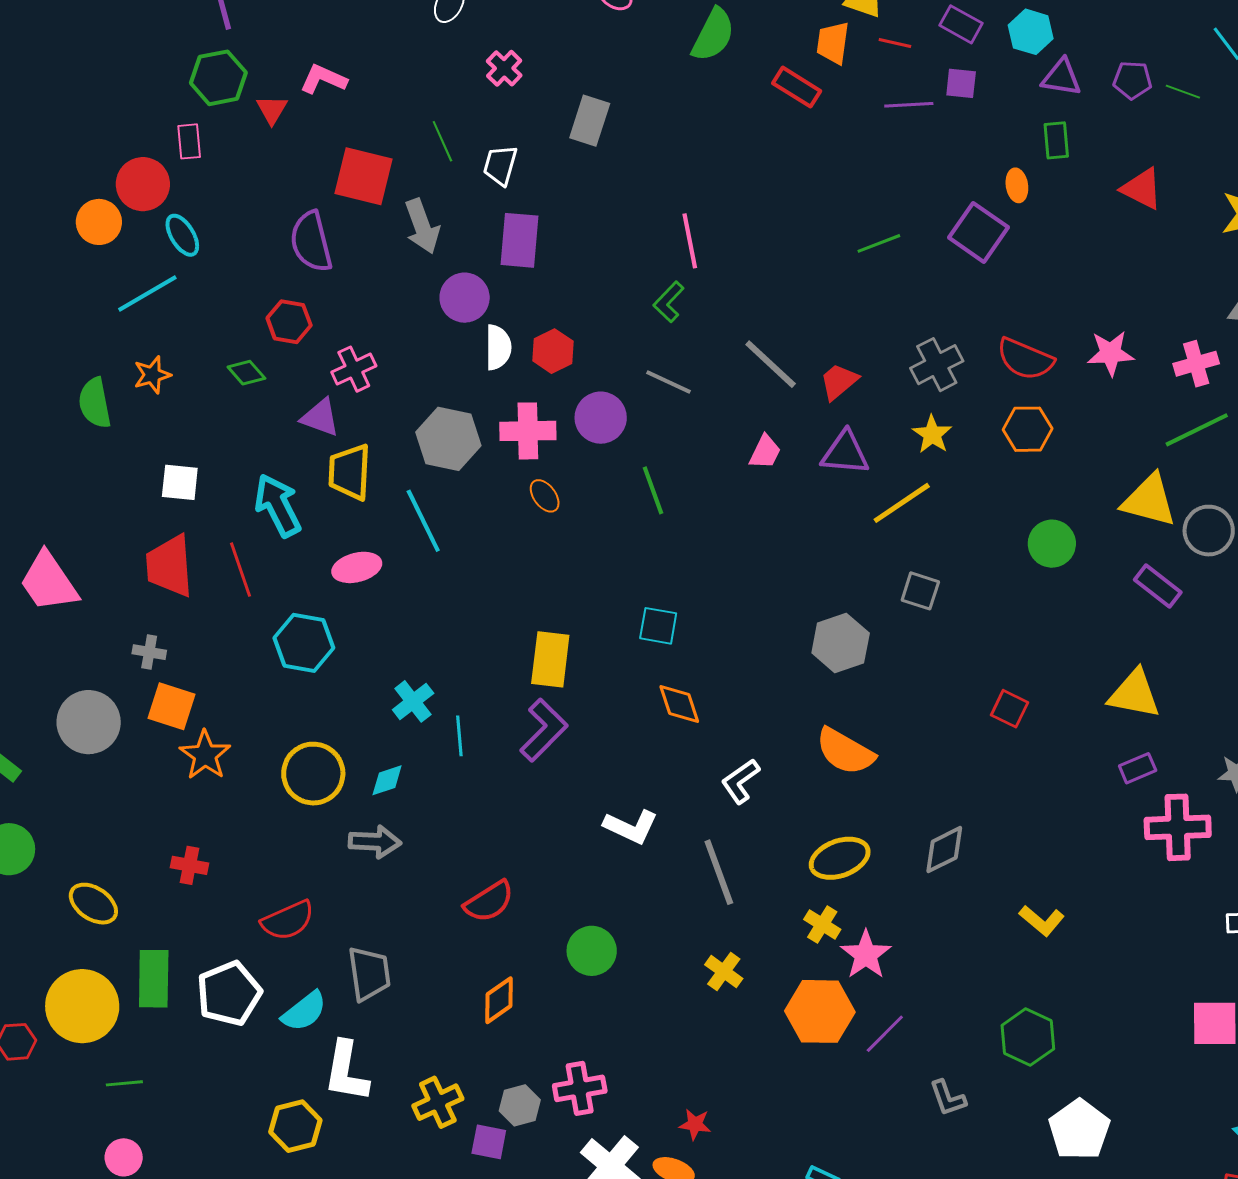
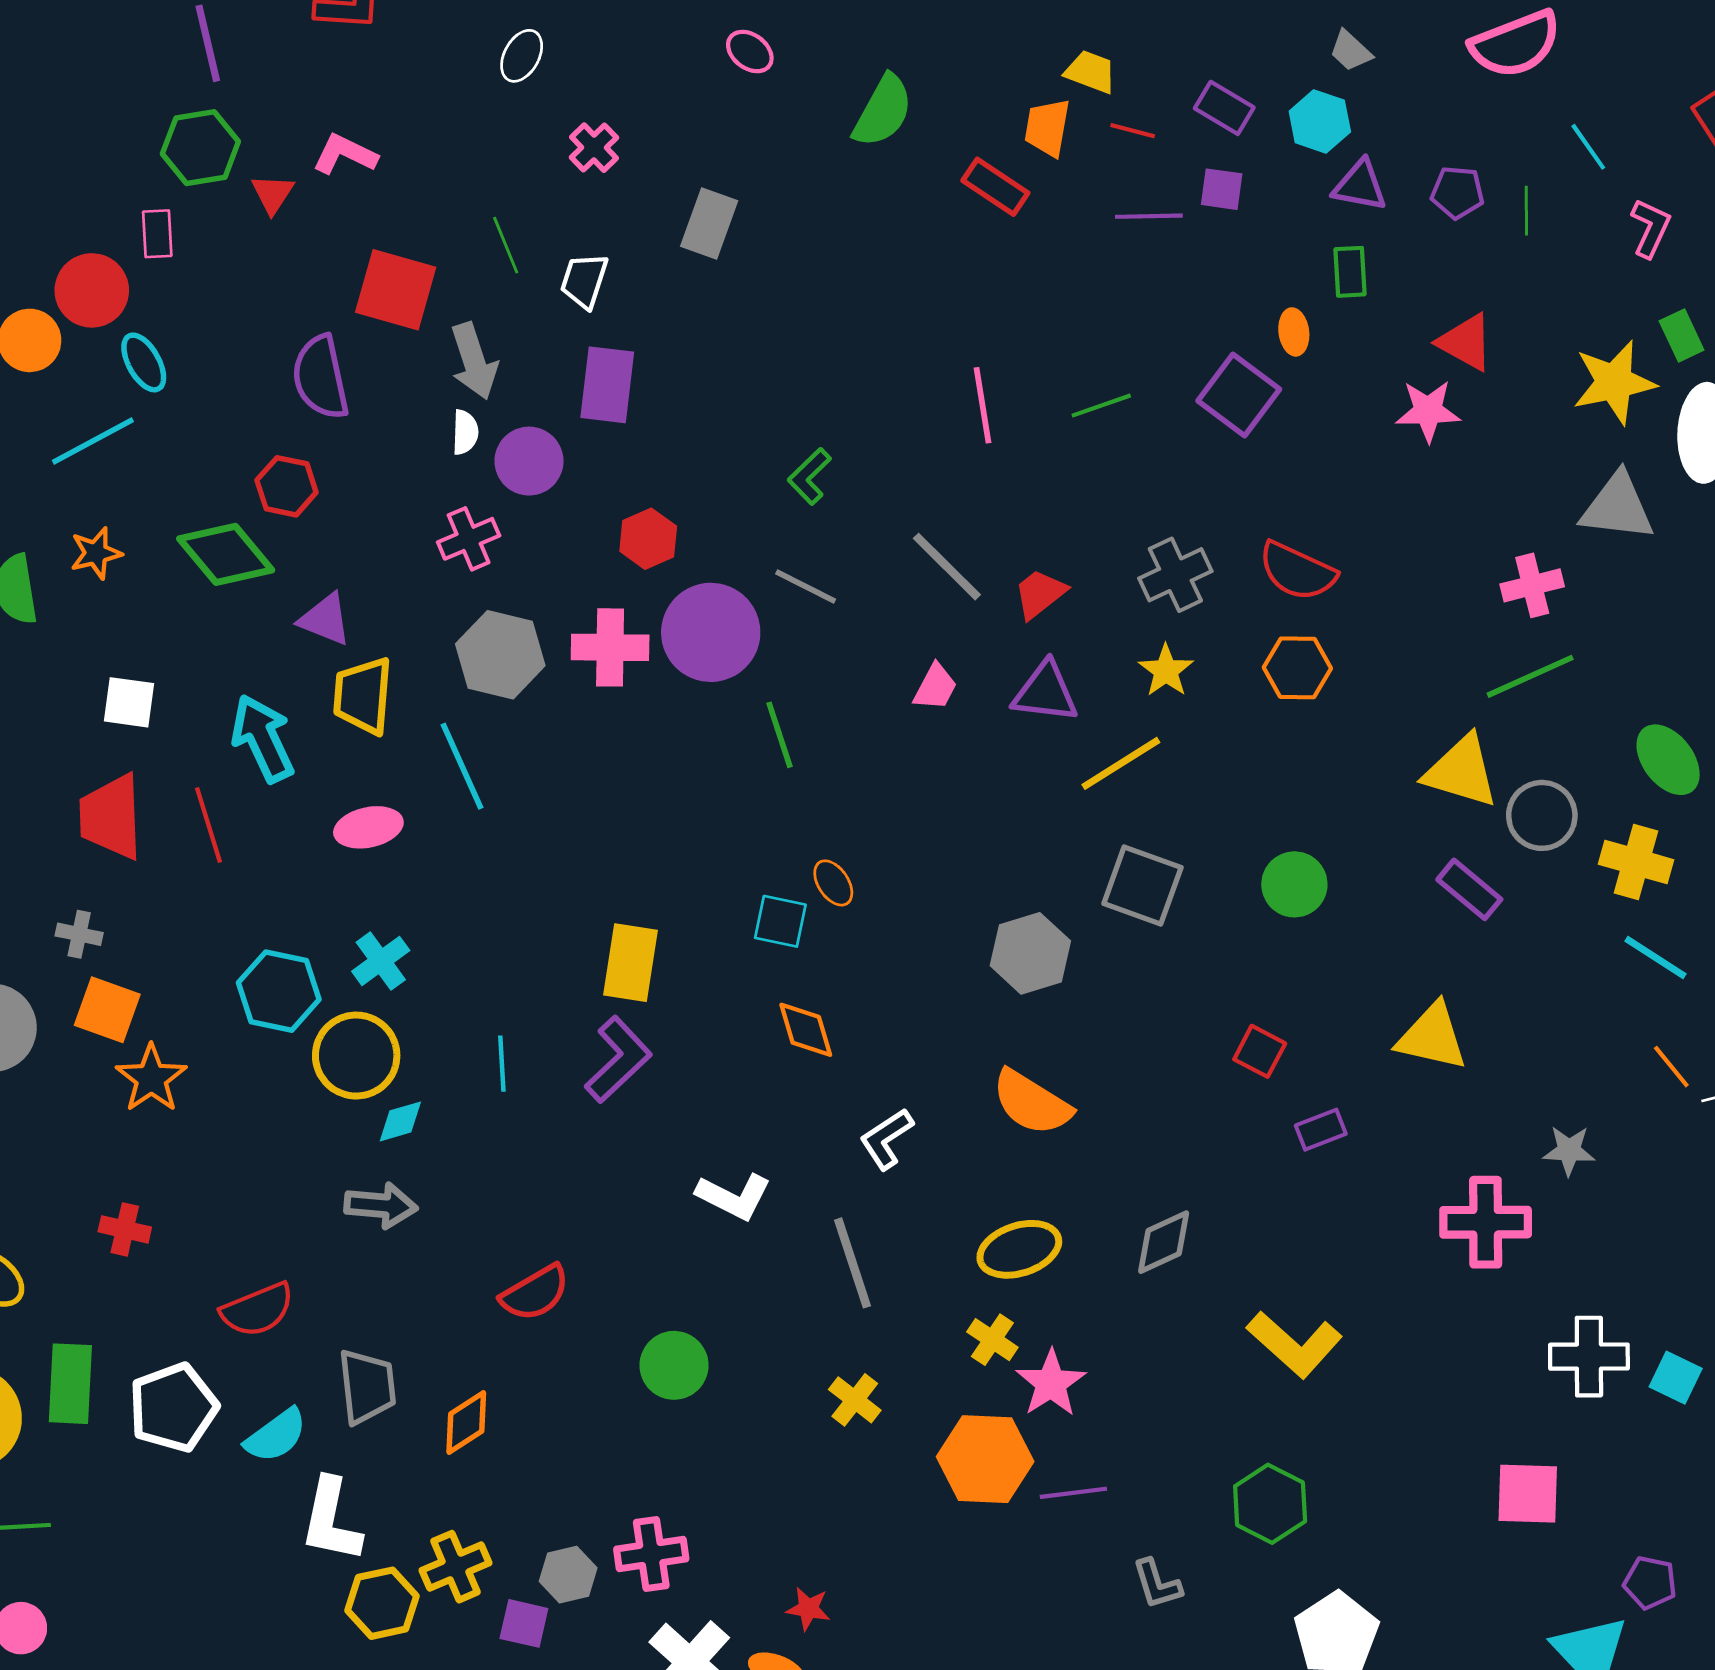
green line: (1183, 92) -> (1526, 211), turned 68
pink line: (690, 241) -> (982, 405), moved
white semicircle: (498, 347) -> (465, 432), moved, size x0.7
pink star: (1111, 353) -> (1428, 411), moved
pink cross: (354, 369) -> (469, 539), moved
green diamond: (246, 373) -> (226, 554), size x1.8
purple circle: (601, 418) -> (711, 632), size x1.4
orange ellipse: (545, 496) -> (833, 883), moved
green circle: (1052, 544) -> (1294, 884), moved
gray square: (920, 591) -> (1142, 885), size x1.5
cyan hexagon: (304, 643) -> (279, 991), moved
cyan cross: (413, 701) -> (381, 961), moved
purple rectangle: (1138, 768) -> (1321, 1130), moved
yellow circle: (313, 774) -> (356, 1056), moved
yellow L-shape: (1042, 921) -> (1294, 1344), size x1.5
orange diamond: (499, 1000) -> (466, 1422), moved
purple line: (885, 1034) -> (1073, 1493), turned 36
yellow hexagon: (295, 1126) -> (382, 1603), moved

